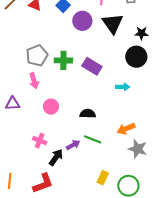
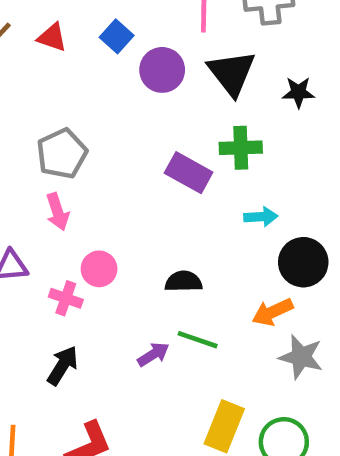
black circle: (136, 57) -> (303, 262), moved
green cross: (63, 60) -> (241, 148), moved
pink cross: (40, 141) -> (66, 298), moved
black arrow: (56, 157) -> (63, 365), moved
yellow rectangle: (103, 178) -> (224, 426), size x1.5

